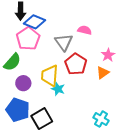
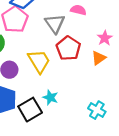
yellow trapezoid: (50, 76) -> (39, 61), turned 145
cyan star: (58, 89) -> (50, 97), moved

